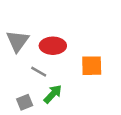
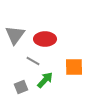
orange square: (92, 66) -> (74, 67), moved

